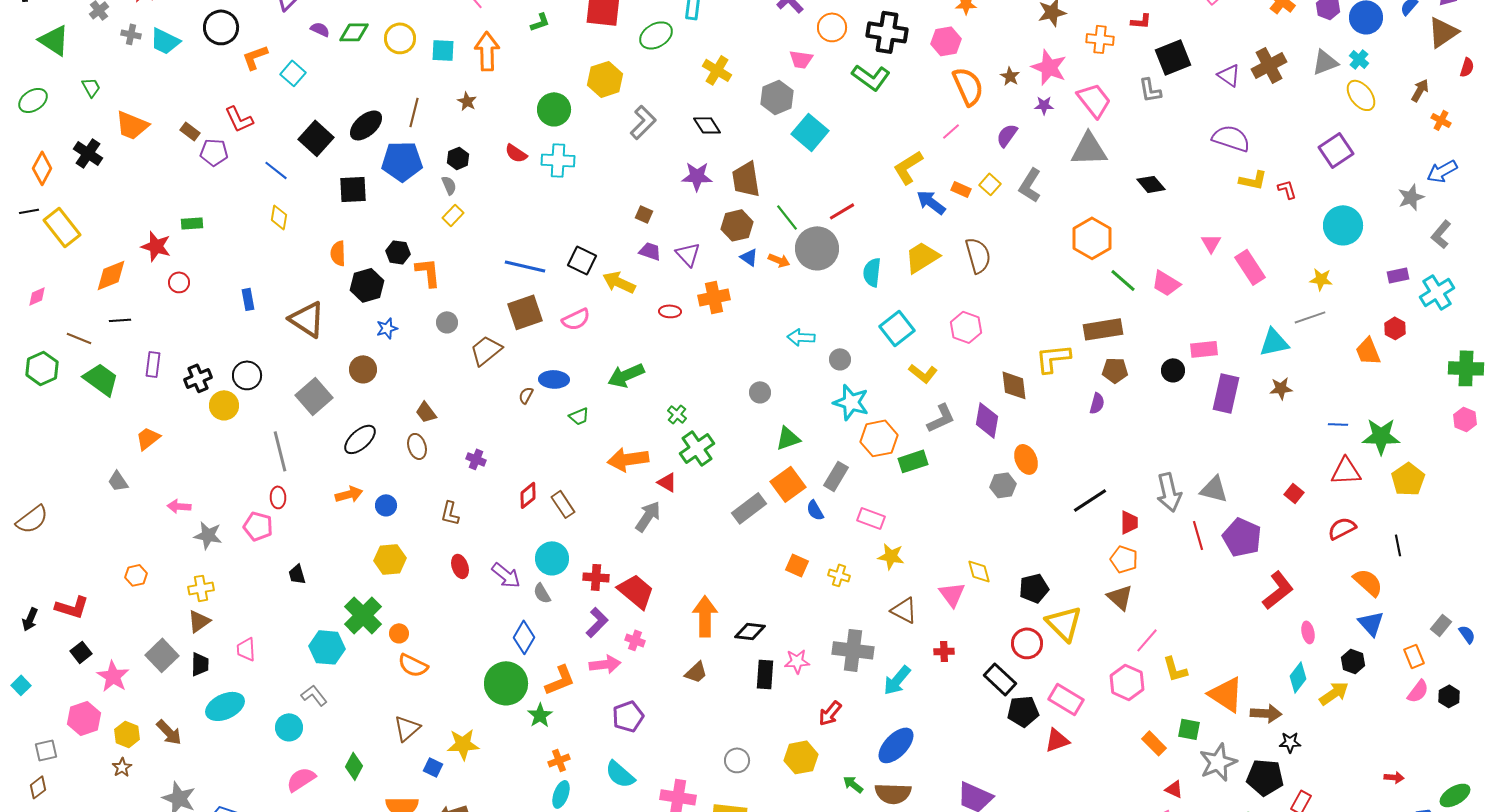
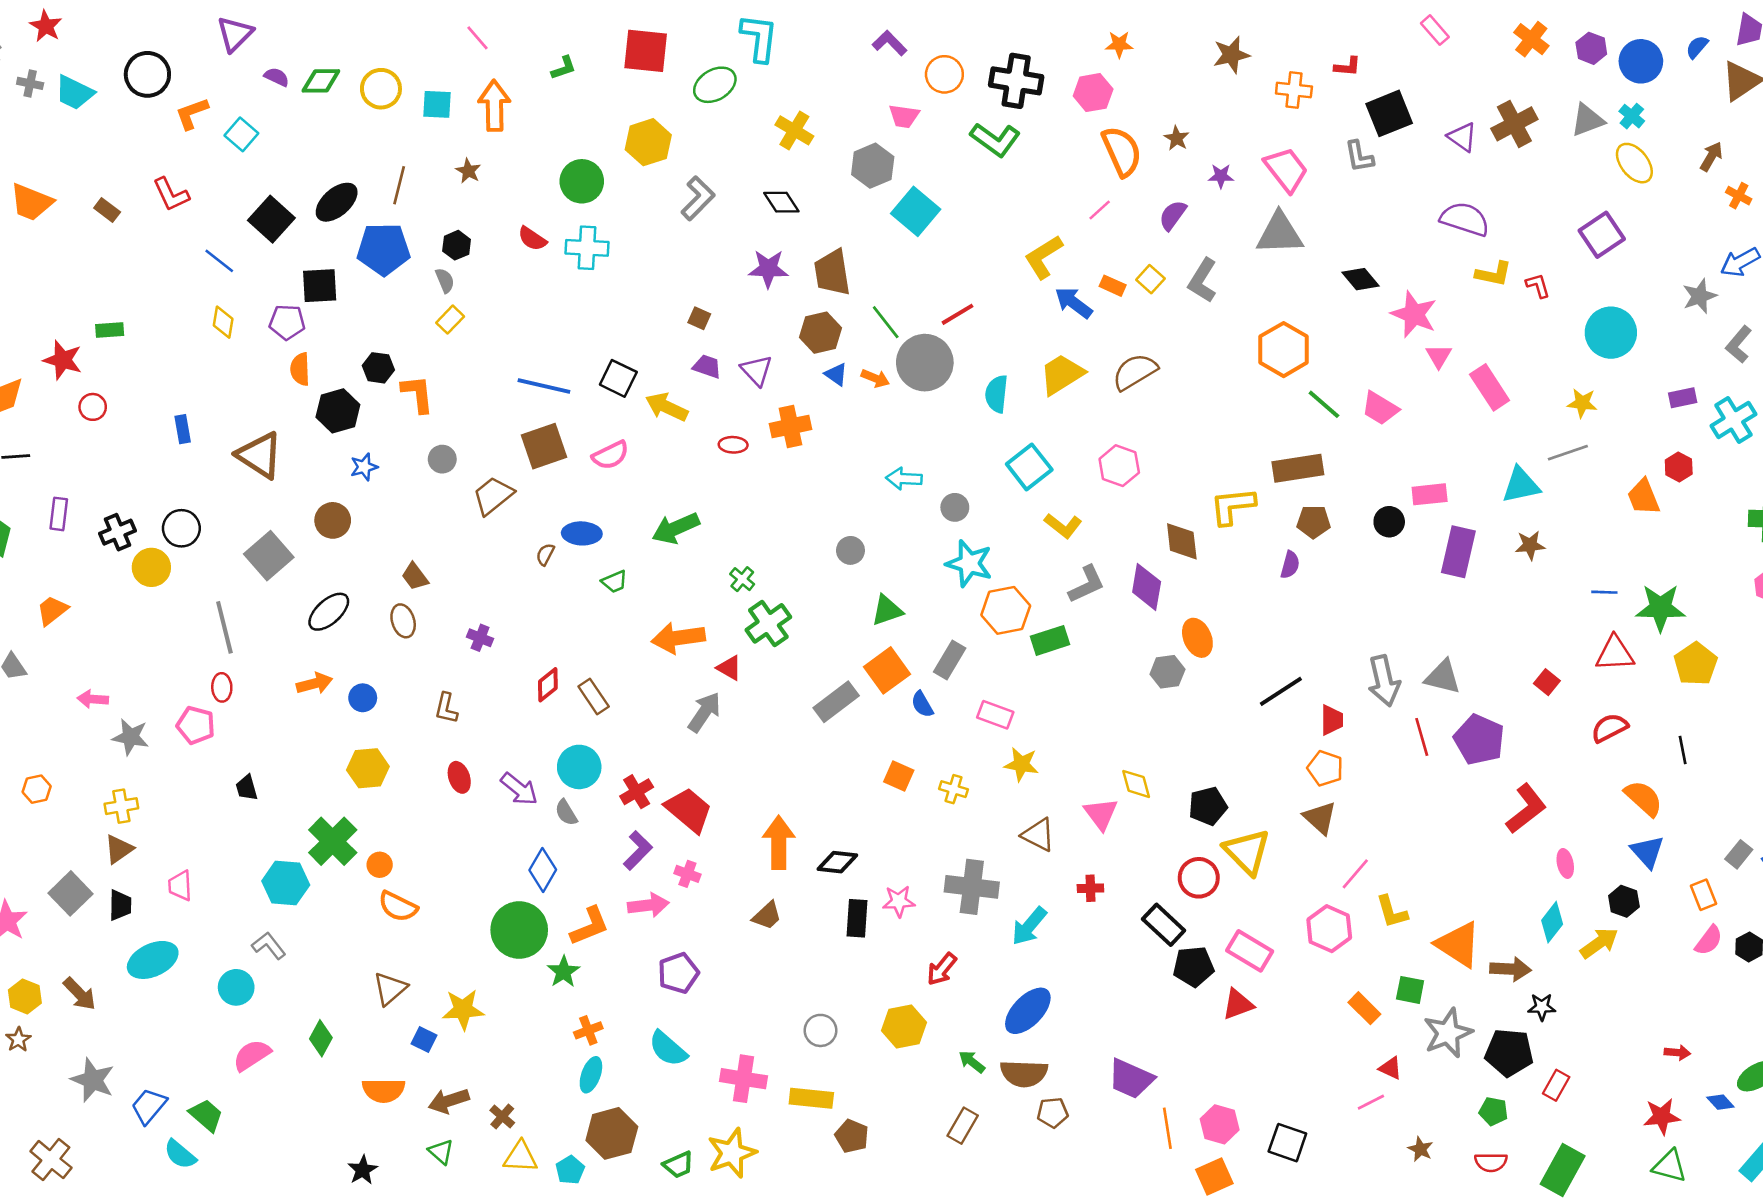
pink star: (1049, 67) -> (1414, 314), moved
purple pentagon: (214, 152) -> (287, 322), moved
brown semicircle: (978, 255) -> (1135, 372), turned -105
red cross: (596, 577) -> (637, 792), turned -35

